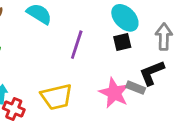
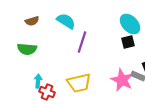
purple line: (77, 45) -> (82, 42), moved

